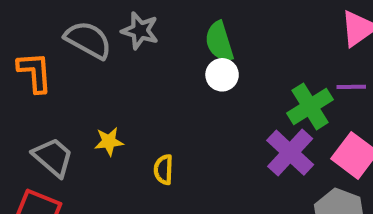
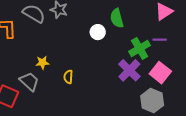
green semicircle: (219, 42) -> (117, 18), moved
gray trapezoid: (53, 157) -> (29, 81), moved

